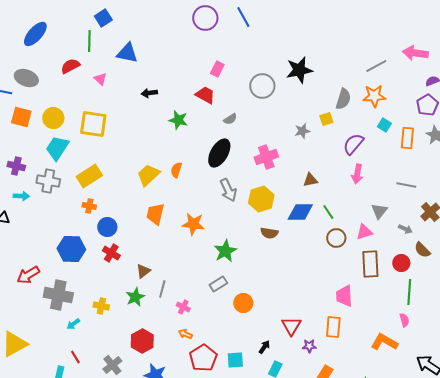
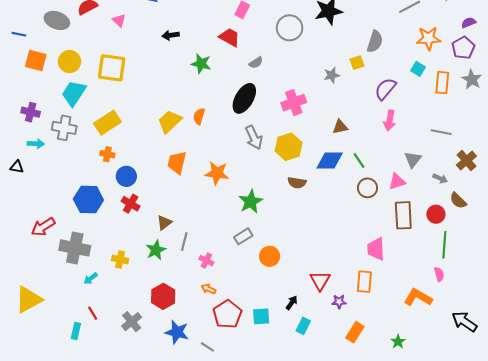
gray ellipse: (26, 78) -> (57, 20), moved
orange star: (374, 96) -> (429, 38), moved

